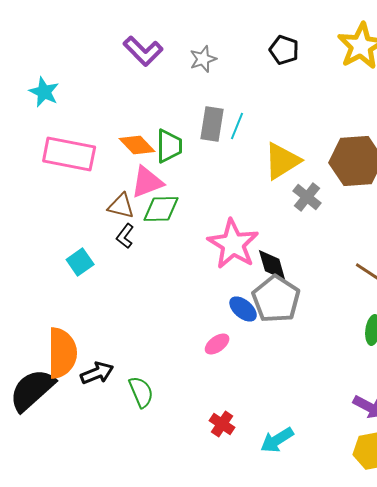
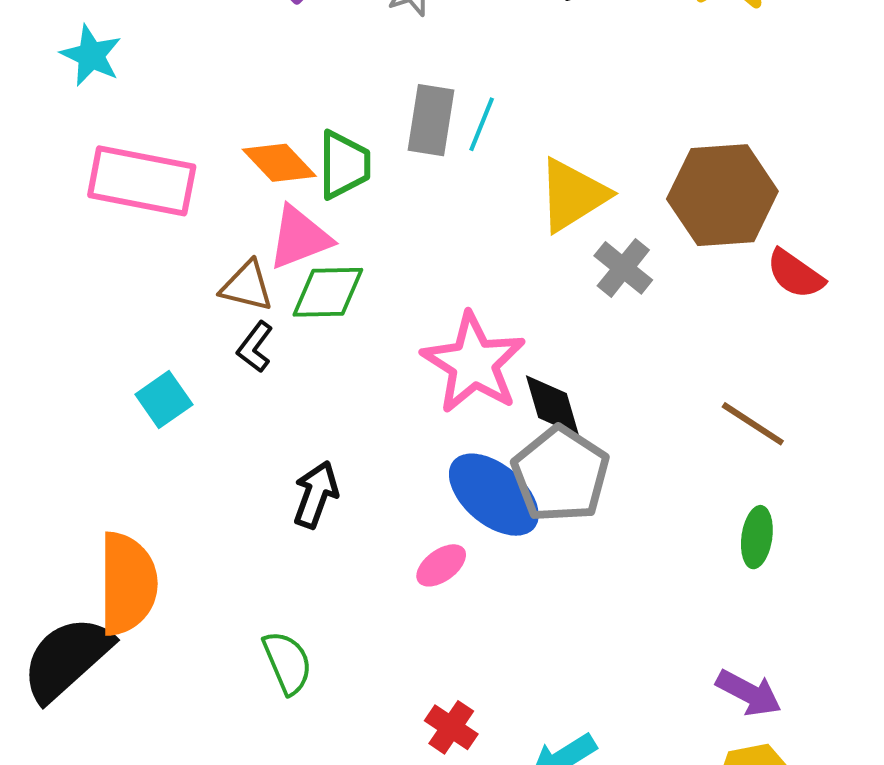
blue ellipse: (243, 309) -> (494, 495), size x1.6
black arrow: (97, 373) -> (316, 495), moved, turned -48

